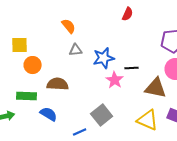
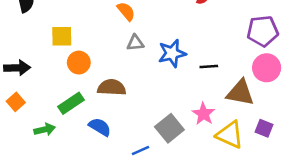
pink star: (115, 80) -> (204, 114), moved
green rectangle: (27, 96) -> (71, 103), turned -36

